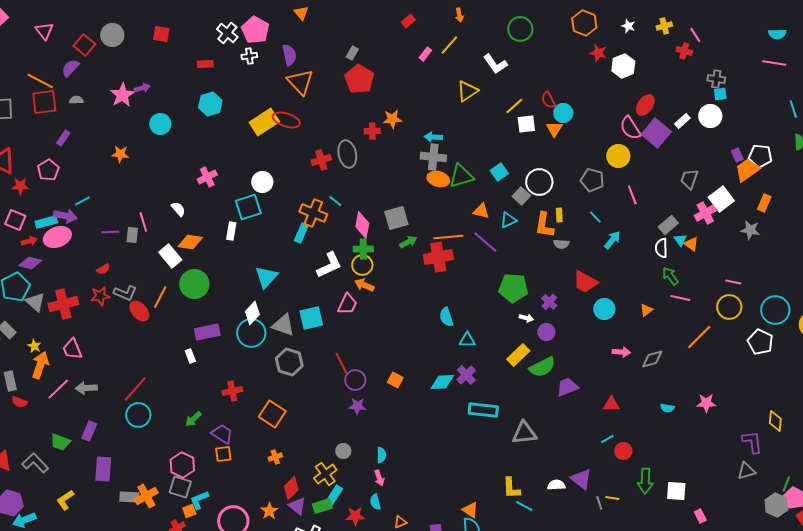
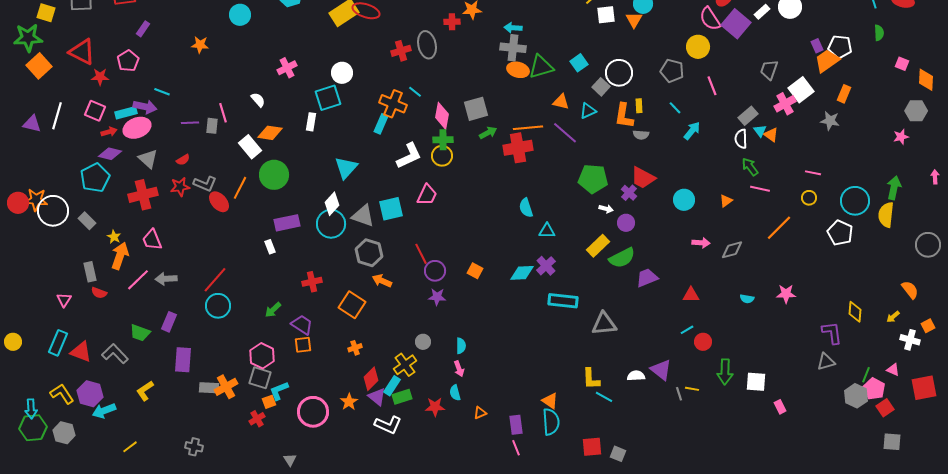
cyan line: (82, 201) -> (162, 92), turned 49
red trapezoid: (585, 282) -> (643, 178), moved
orange arrow: (364, 285) -> (382, 281), moved
gray triangle: (35, 302) -> (148, 159), moved
yellow circle: (729, 307) -> (809, 198), size x0.6
cyan rectangle: (334, 495) -> (392, 386), moved

